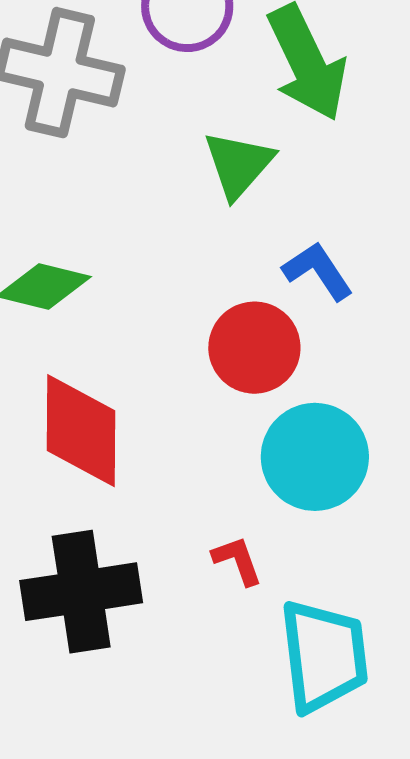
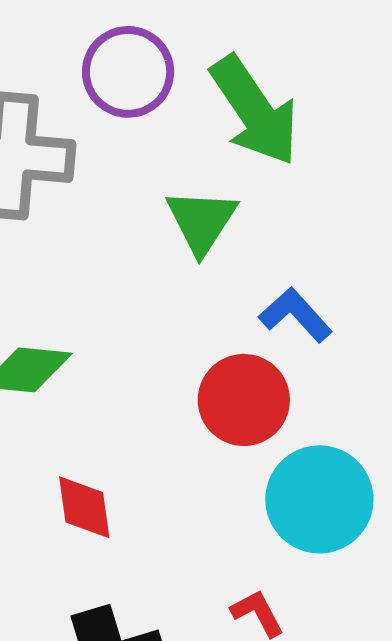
red diamond: (81, 431) -> (84, 507), size x0.6

